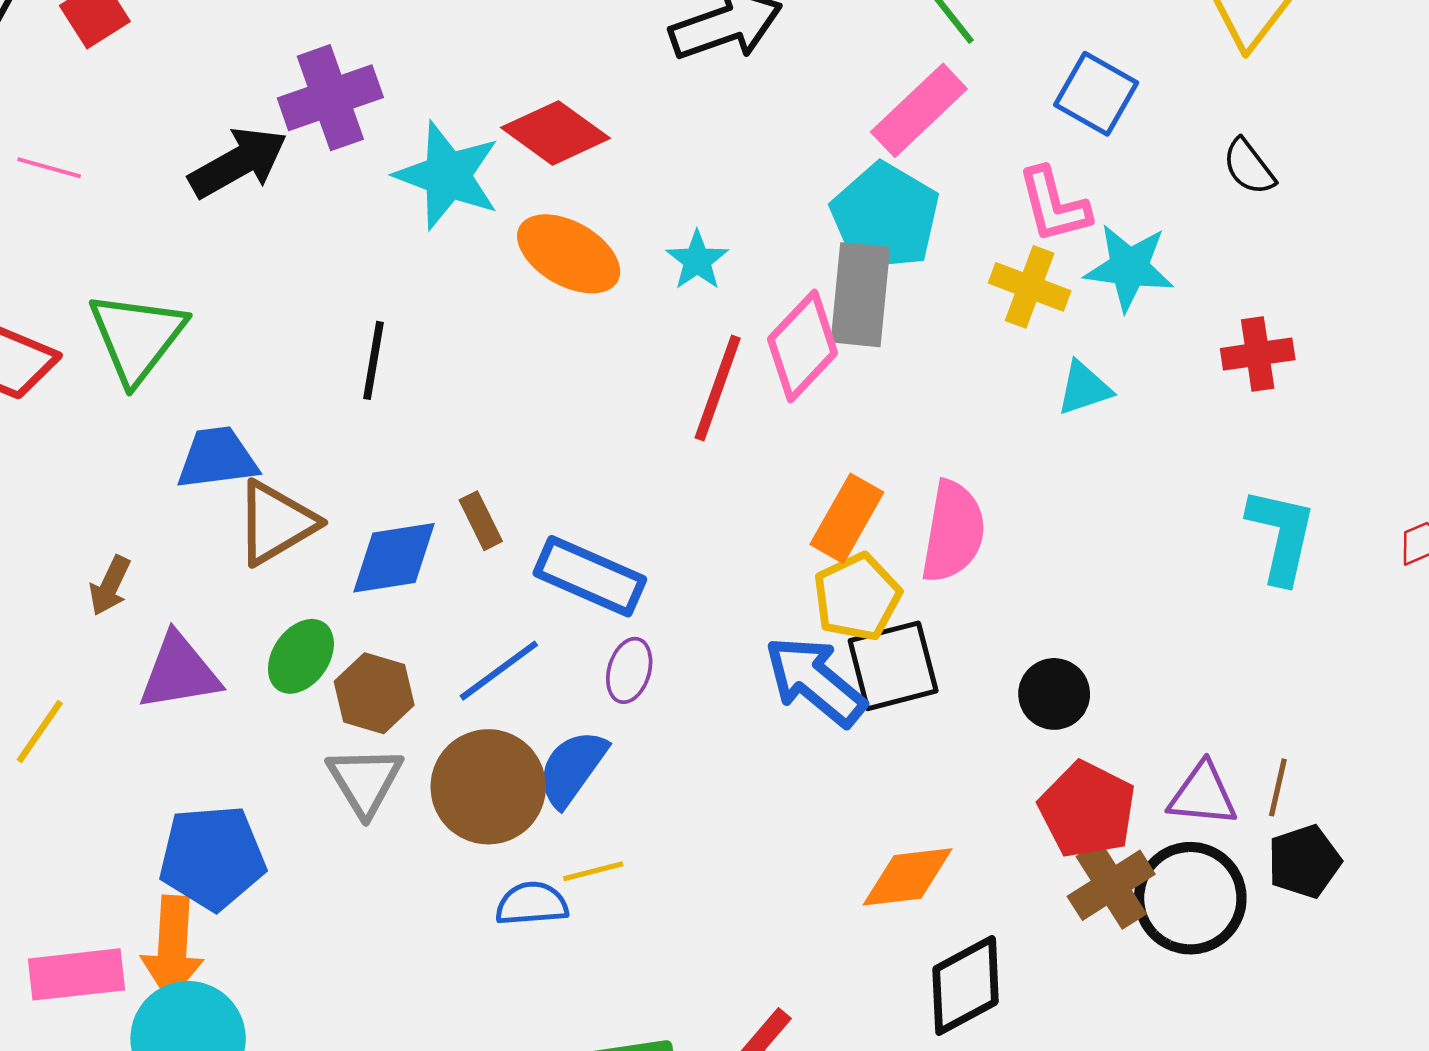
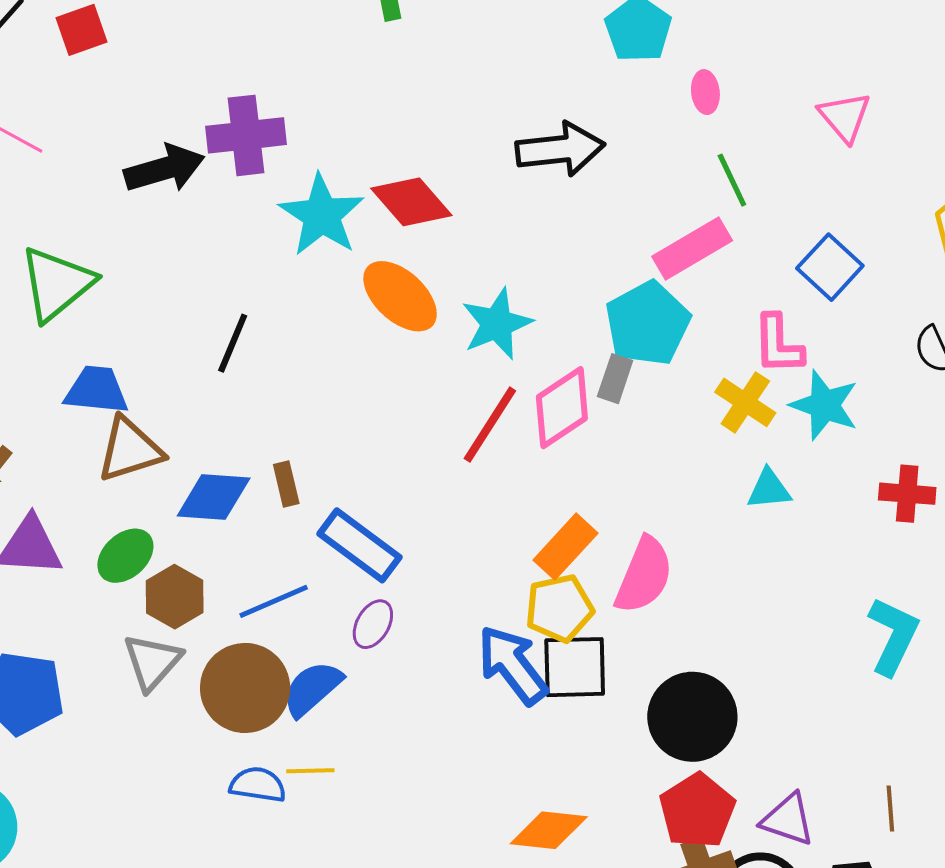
cyan star: (697, 260) -> (497, 324), size x1.5
gray rectangle: (860, 295) -> (615, 379), size x0.6
black circle: (1054, 694) -> (692, 717), size x1.6
brown line: (1278, 787) -> (890, 809), moved, turned -30

